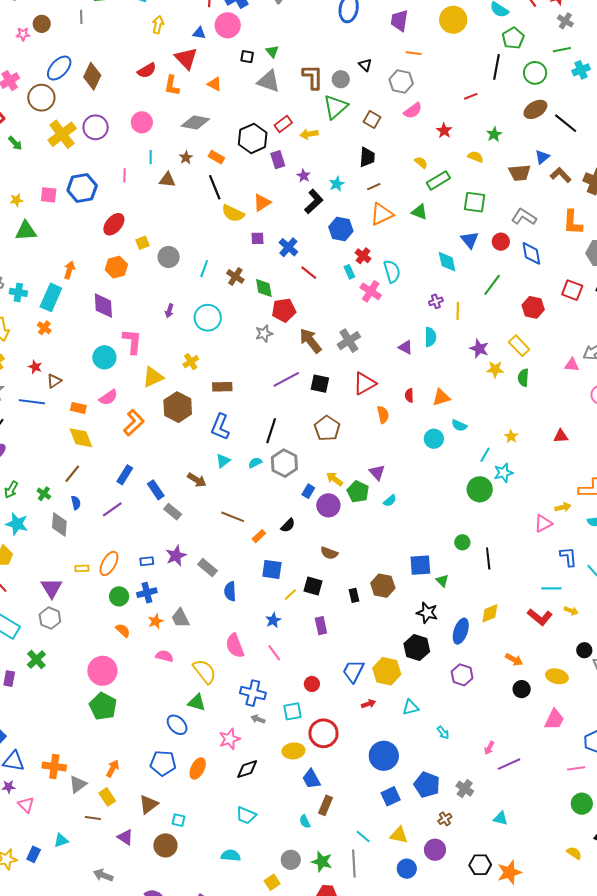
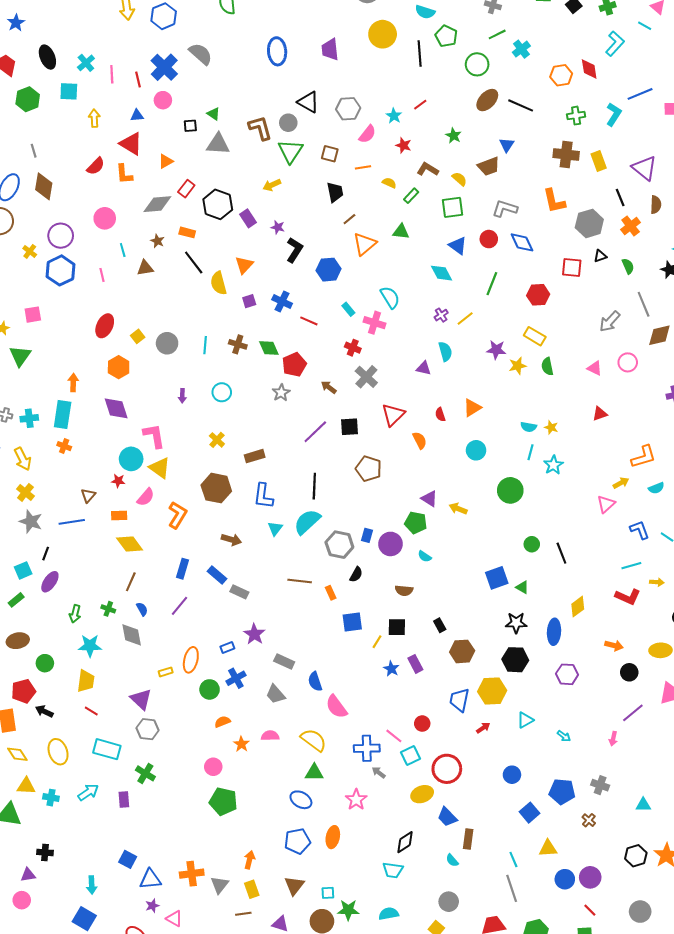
gray line: (81, 17) -> (34, 151), moved
pink circle: (228, 25) -> (163, 100), size x0.7
orange line: (414, 53) -> (363, 167), moved
black triangle: (365, 65) -> (308, 102), size x1.6
black line: (496, 67) -> (420, 54), moved
orange triangle: (215, 84) -> (166, 161), turned -42
red rectangle: (283, 124) -> (186, 189), moved
yellow cross: (62, 134) -> (30, 251), size x0.5
yellow semicircle: (475, 157) -> (459, 179), moved, turned 35
brown L-shape: (561, 175) -> (428, 169), moved
green rectangle: (438, 180) -> (411, 196), size x0.7
cyan star: (337, 184) -> (394, 116), moved
blue hexagon: (82, 188) -> (61, 270), moved
yellow semicircle: (233, 213) -> (219, 283), turned 65
green triangle: (26, 231) -> (20, 356), turned -35
red cross: (363, 256) -> (353, 348), moved
yellow line: (458, 311) -> (465, 318), turned 66
cyan circle: (208, 318) -> (222, 392), size x0.7
brown arrow: (310, 341) -> (329, 387), size x0.6
pink triangle: (572, 365) -> (595, 368), moved, turned 35
red star: (35, 367) -> (118, 481), moved
yellow triangle: (153, 377) -> (160, 468), moved, turned -45
cyan semicircle: (459, 425) -> (529, 427), moved
cyan semicircle: (255, 463) -> (307, 522), size x2.0
gray hexagon: (284, 463) -> (339, 545), moved
yellow arrow: (335, 479) -> (458, 509), moved
brown arrow: (197, 480) -> (231, 540), moved
green circle: (480, 489) -> (510, 490), moved
cyan semicircle: (390, 501) -> (425, 556), moved, turned 88
orange rectangle: (259, 536) -> (331, 593), turned -56
gray rectangle: (207, 568) -> (284, 661), moved
brown hexagon: (383, 586) -> (462, 651), moved
blue semicircle: (230, 591) -> (315, 681), moved
blue star: (273, 620) -> (391, 669), moved
orange star: (156, 621) -> (241, 744), moved
orange semicircle: (123, 630) -> (222, 722), turned -49
pink line: (274, 653) -> (394, 736), moved
pink circle: (102, 671) -> (213, 767), size x0.6
gray arrow: (258, 719) -> (379, 772), turned 32
blue circle: (384, 756) -> (512, 775), size x0.6
purple line: (509, 764) -> (633, 713), moved
black diamond: (247, 769) -> (405, 842), moved
yellow rectangle: (107, 797) -> (252, 889), turned 30
cyan line: (363, 837) -> (513, 859), turned 42
purple circle: (435, 850) -> (590, 877), moved
green star: (322, 862) -> (348, 910), moved

